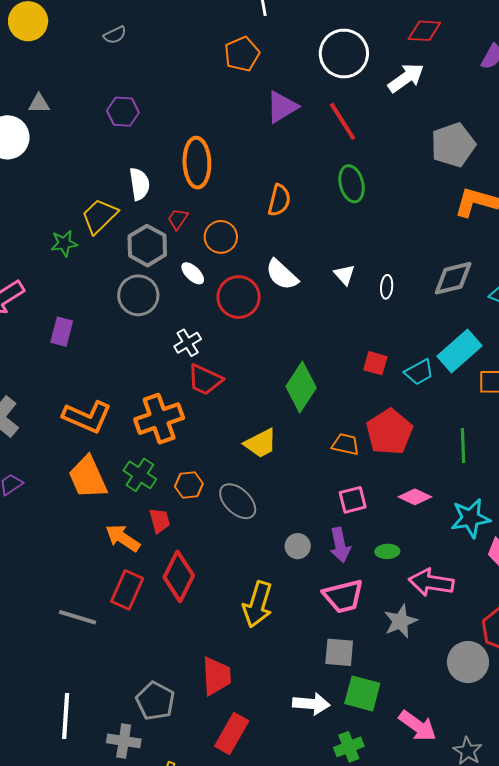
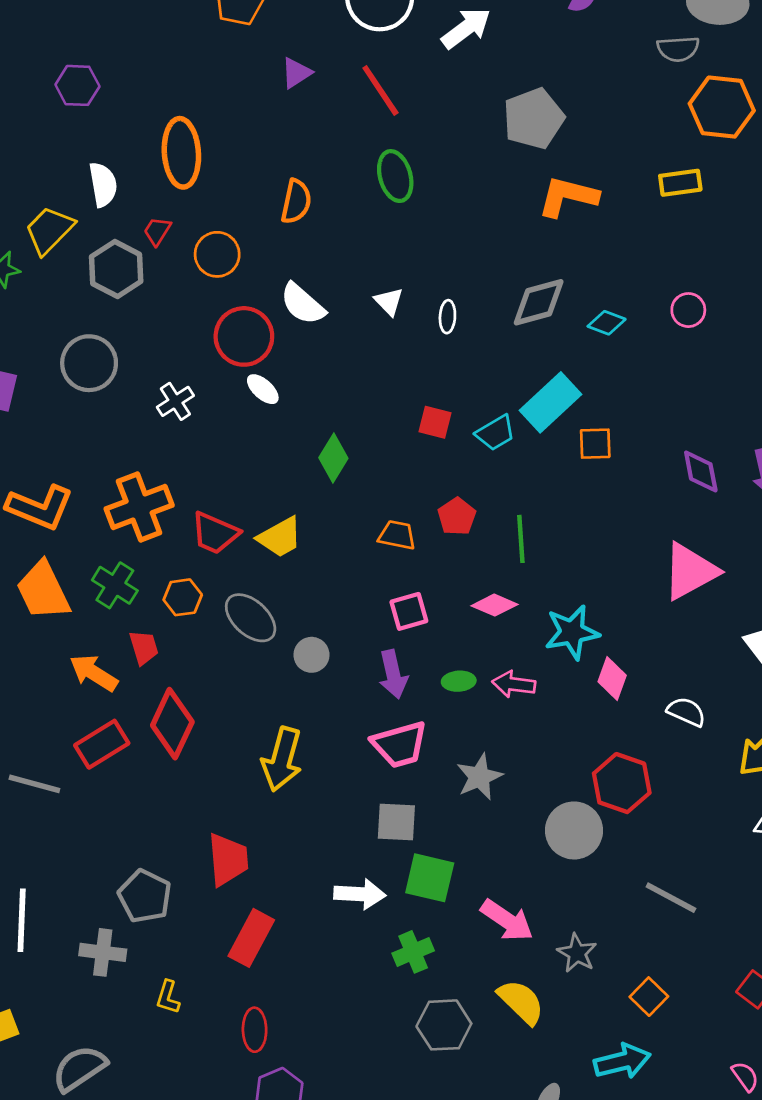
purple triangle: (282, 107) -> (296, 73), size x0.7
white ellipse: (193, 273) -> (263, 389), moved
gray circle: (138, 295) -> (89, 363), moved
red trapezoid: (205, 380) -> (215, 533), moved
green diamond: (301, 387) -> (333, 458), size x0.7
red pentagon: (389, 432) -> (457, 516), size x0.6
green line: (463, 446) -> (521, 539), moved
gray circle: (298, 546) -> (311, 655), moved
pink arrow: (431, 582) -> (514, 684), moved, size x0.7
red rectangle: (127, 590) -> (102, 744), turned 36

